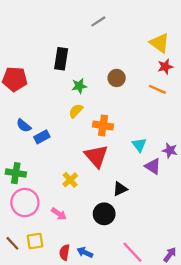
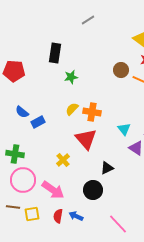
brown circle: (117, 78) -> (121, 70), moved
yellow semicircle: (76, 111) -> (72, 109), moved
pink arrow: (59, 214) -> (53, 190), size x1.6
brown line: (12, 243) -> (13, 207), moved, turned -40
red semicircle: (65, 252) -> (58, 216), moved
blue arrow: (85, 252) -> (76, 216), moved

